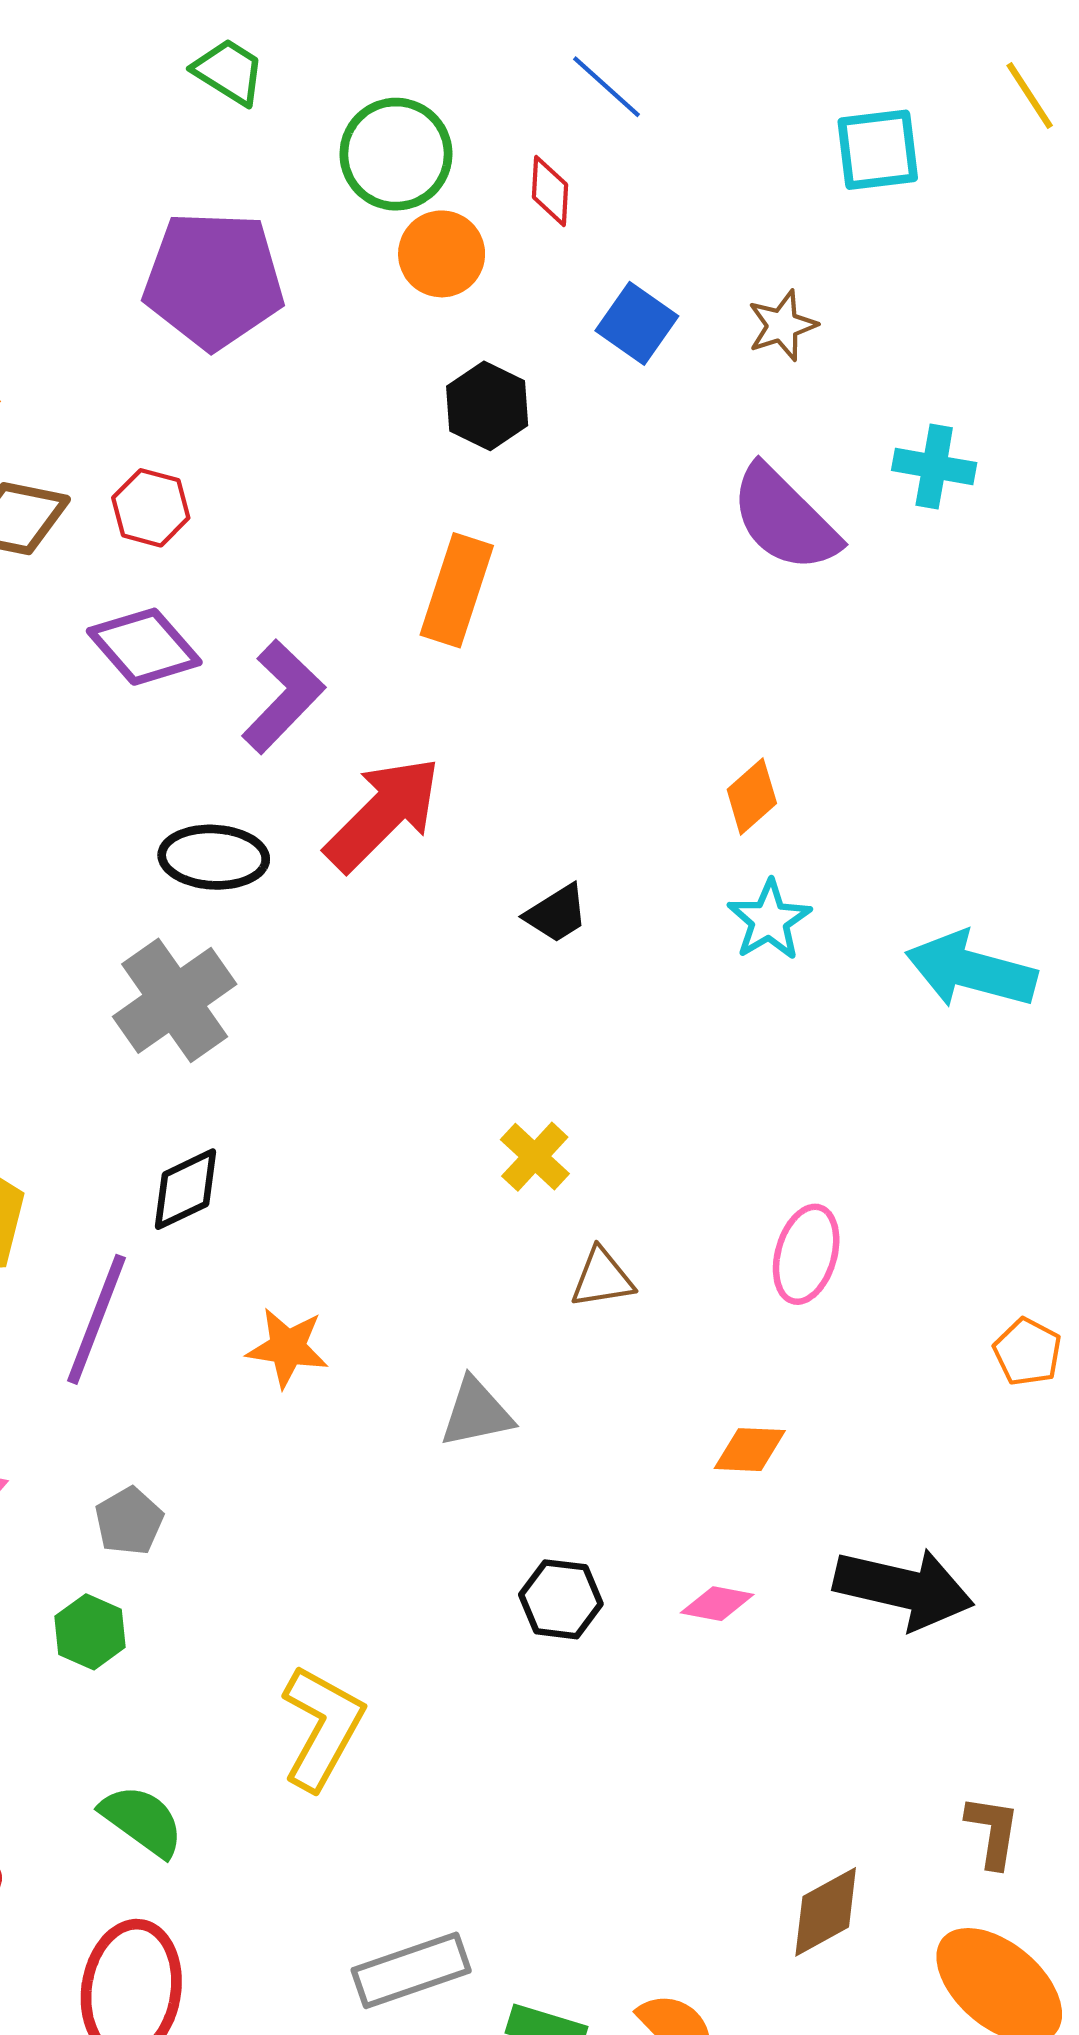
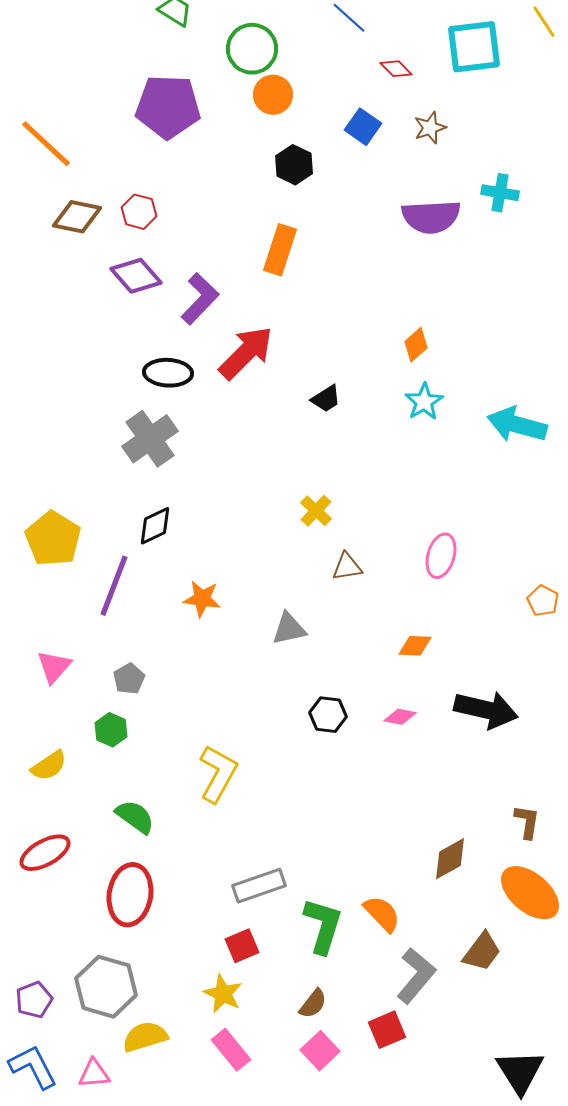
cyan square: (878, 150) -> (474, 47), size x1.4
red diamond: (550, 191) -> (396, 69), moved, turned -48
purple semicircle: (784, 519) -> (431, 217), turned -48

